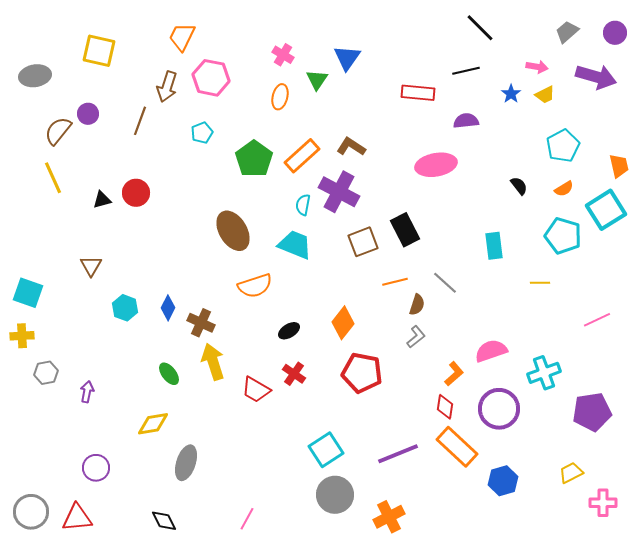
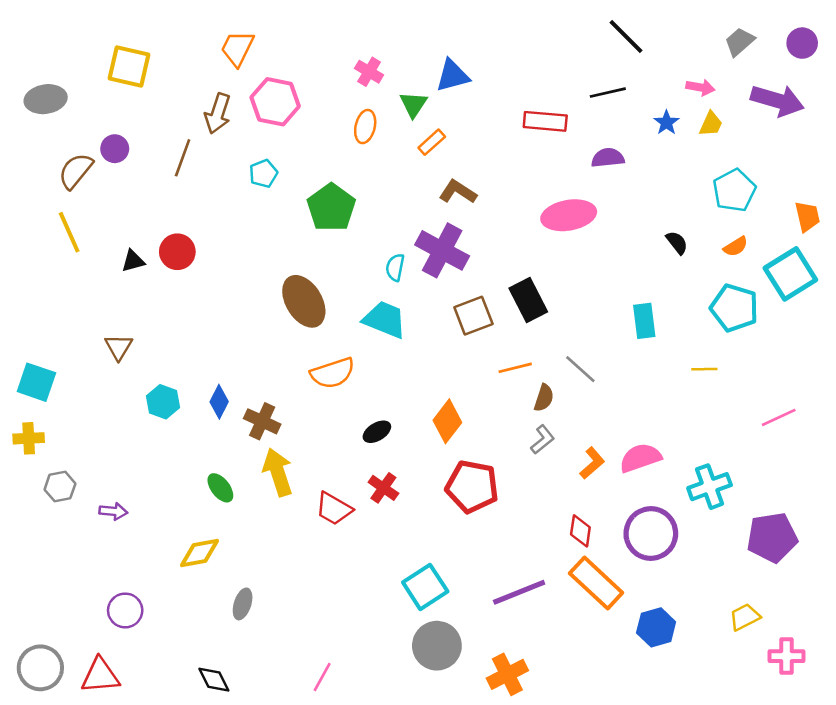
blue triangle: (347, 58) -> (453, 76), turned 40
yellow trapezoid: (545, 95) -> (711, 124), turned -40
orange rectangle: (302, 156) -> (432, 142), moved, size x0.6
orange L-shape: (454, 374) -> (592, 463), moved
purple arrow: (87, 392) -> (113, 511), turned 85
gray ellipse: (186, 463) -> (243, 604), size x0.7

